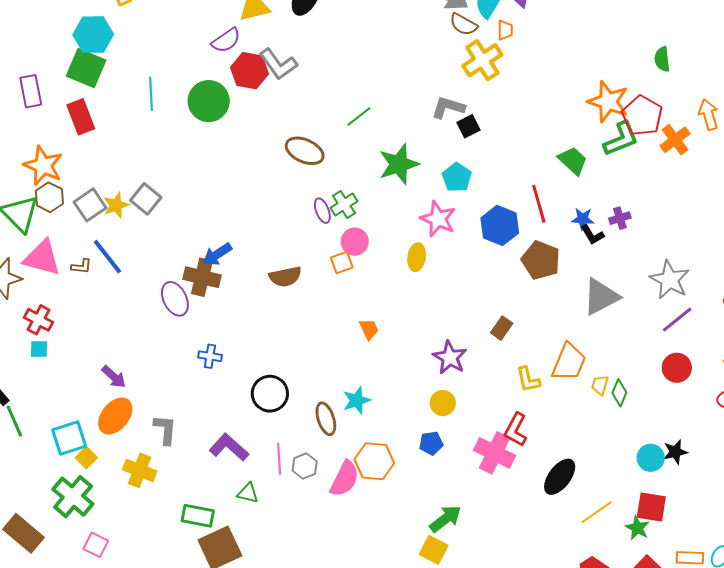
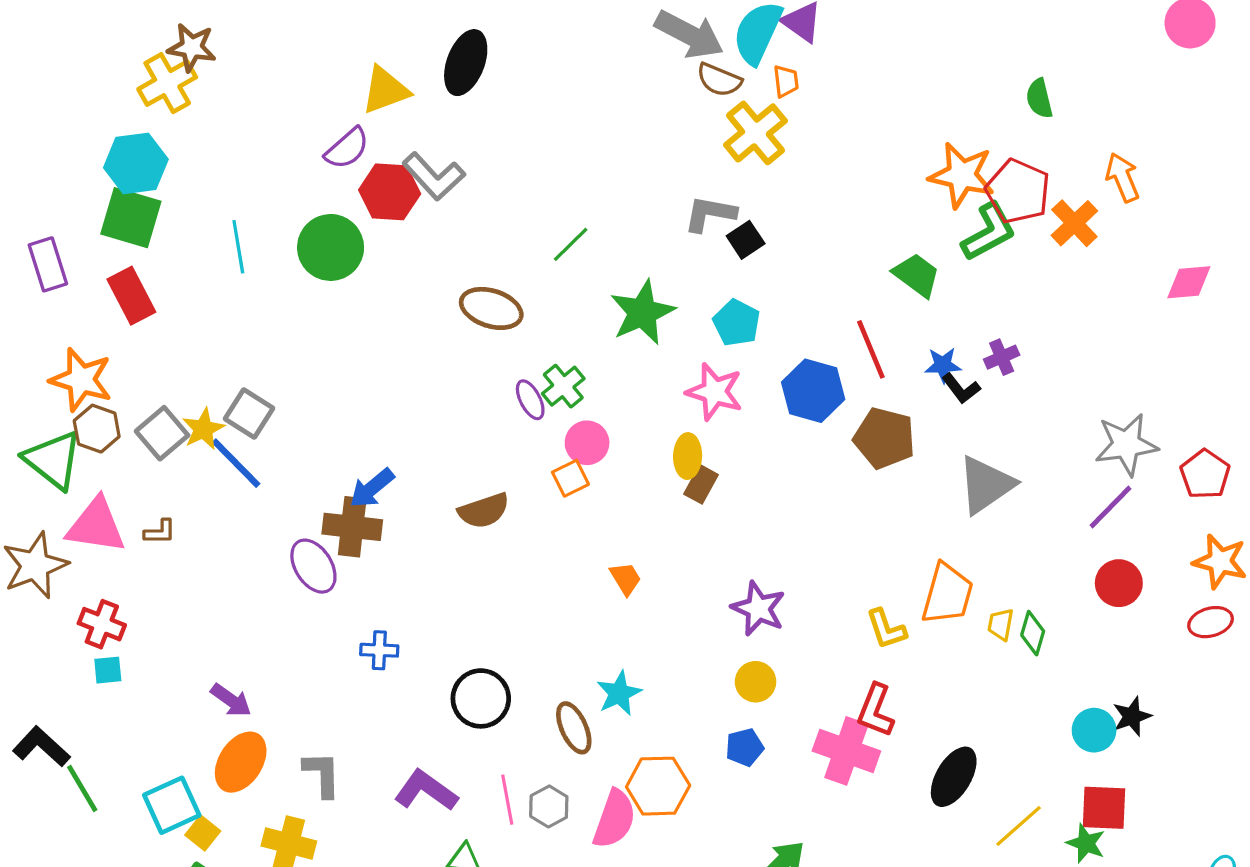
blue line: (107, 257) -> (236, 463), moved
gray star: (670, 280) -> (1126, 445), moved, turned -30
brown rectangle: (502, 328) -> (701, 484), moved

